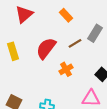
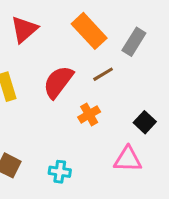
orange rectangle: (66, 15) -> (89, 31), size x1.6
gray rectangle: (95, 33) -> (134, 42), moved

